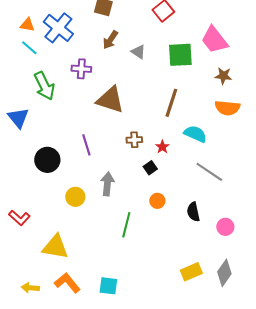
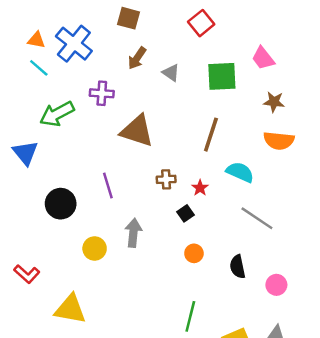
pink trapezoid: (214, 40) -> (263, 58), size x0.7
green arrow: (44, 86) -> (57, 114), turned 88
green line: (126, 225) -> (190, 316), moved

